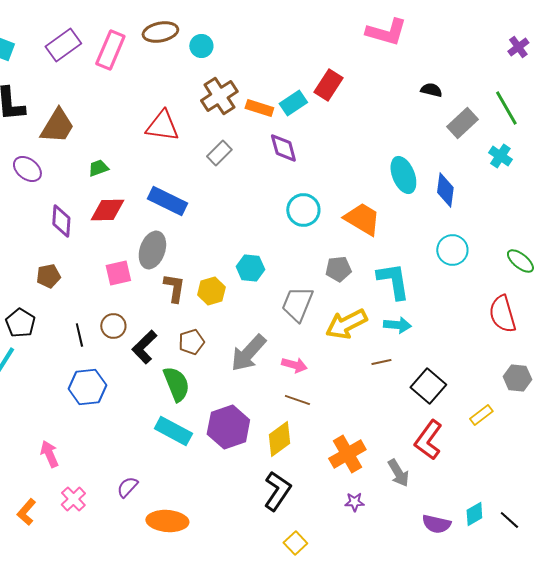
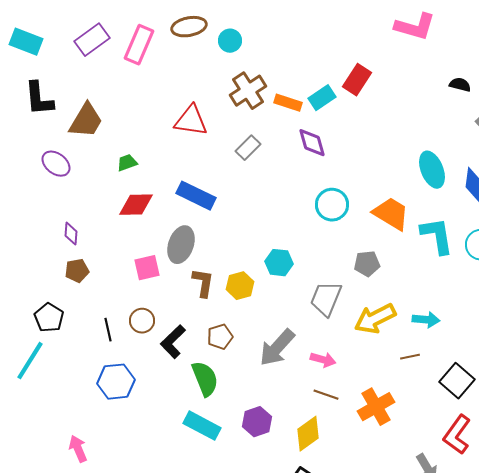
purple diamond: (61, 221) -> (71, 234), moved, size x0.7
cyan L-shape: (393, 281) -> (437, 236), moved
purple hexagon: (228, 427) -> (257, 422), size x0.7
orange cross: (347, 454) -> (376, 407), moved

